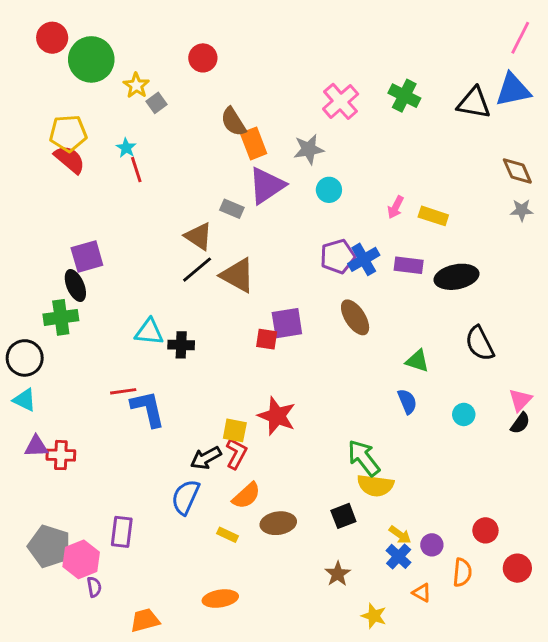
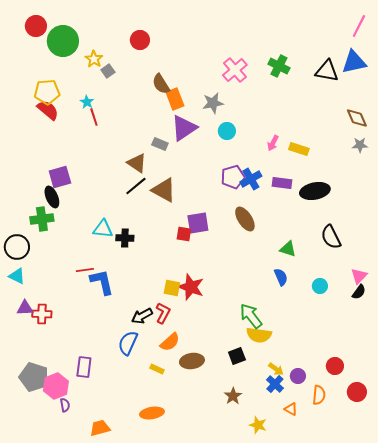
yellow square: (235, 430) -> (172, 288), moved

